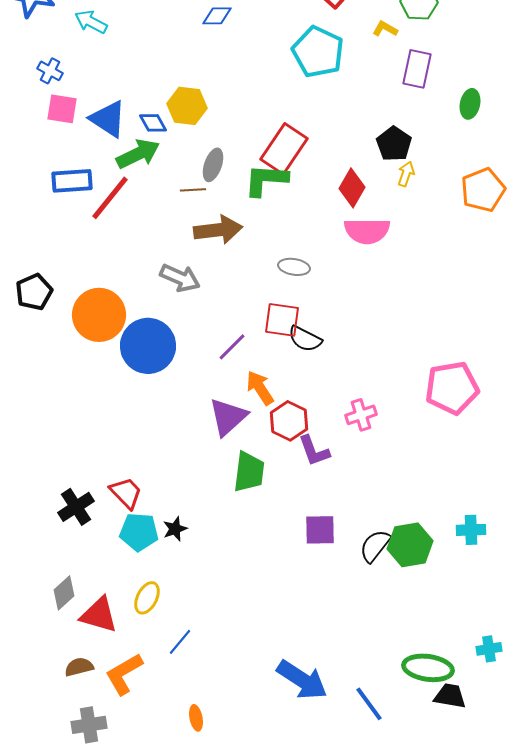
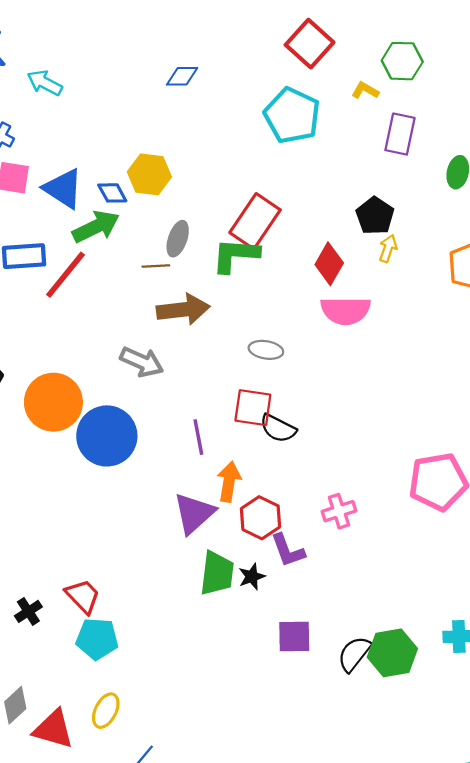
purple line: (232, 347) -> (198, 437), turned -56
orange arrow: (260, 388) -> (229, 482), turned 42
black cross: (76, 507) -> (28, 611), size x0.7
black star: (175, 529) -> (252, 577), moved

